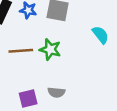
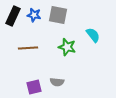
green star: (50, 49) -> (67, 47), moved

